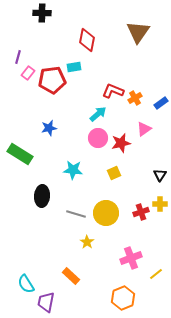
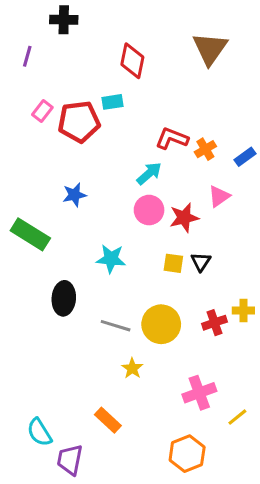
purple line: (18, 57) -> (27, 56), moved
yellow square: (114, 173) -> (173, 263), turned 32
black triangle: (160, 175) -> (201, 262), moved

